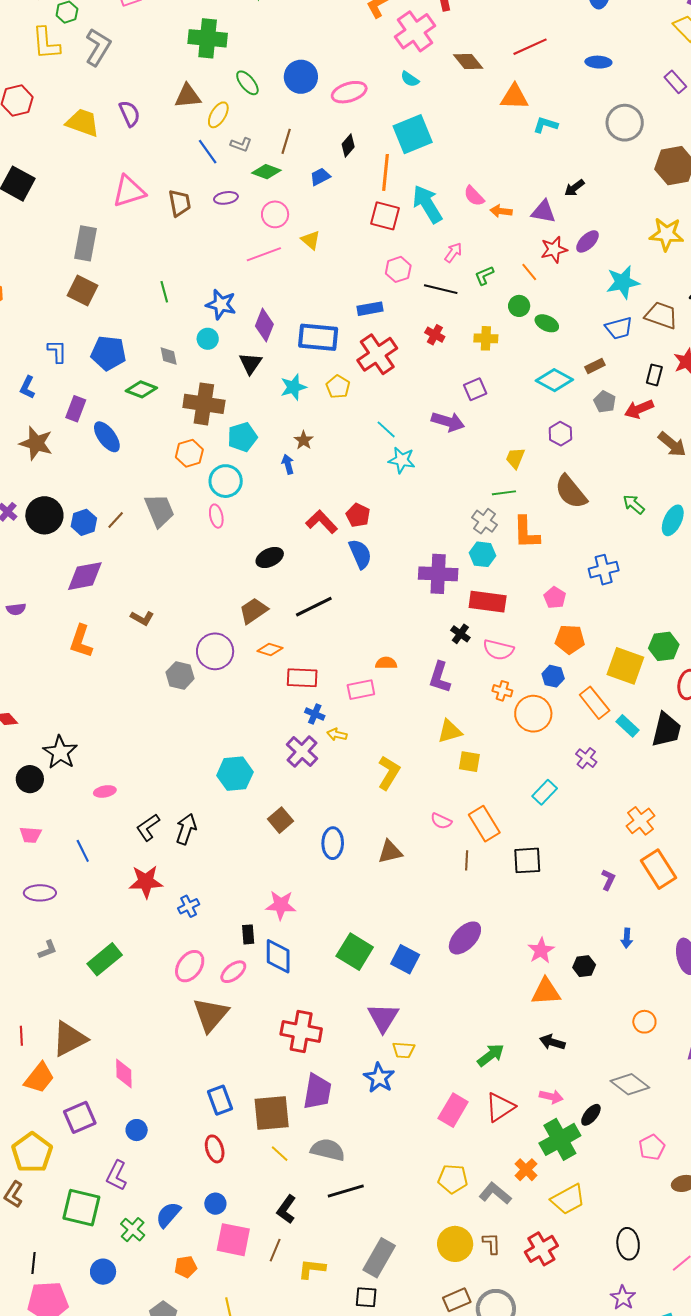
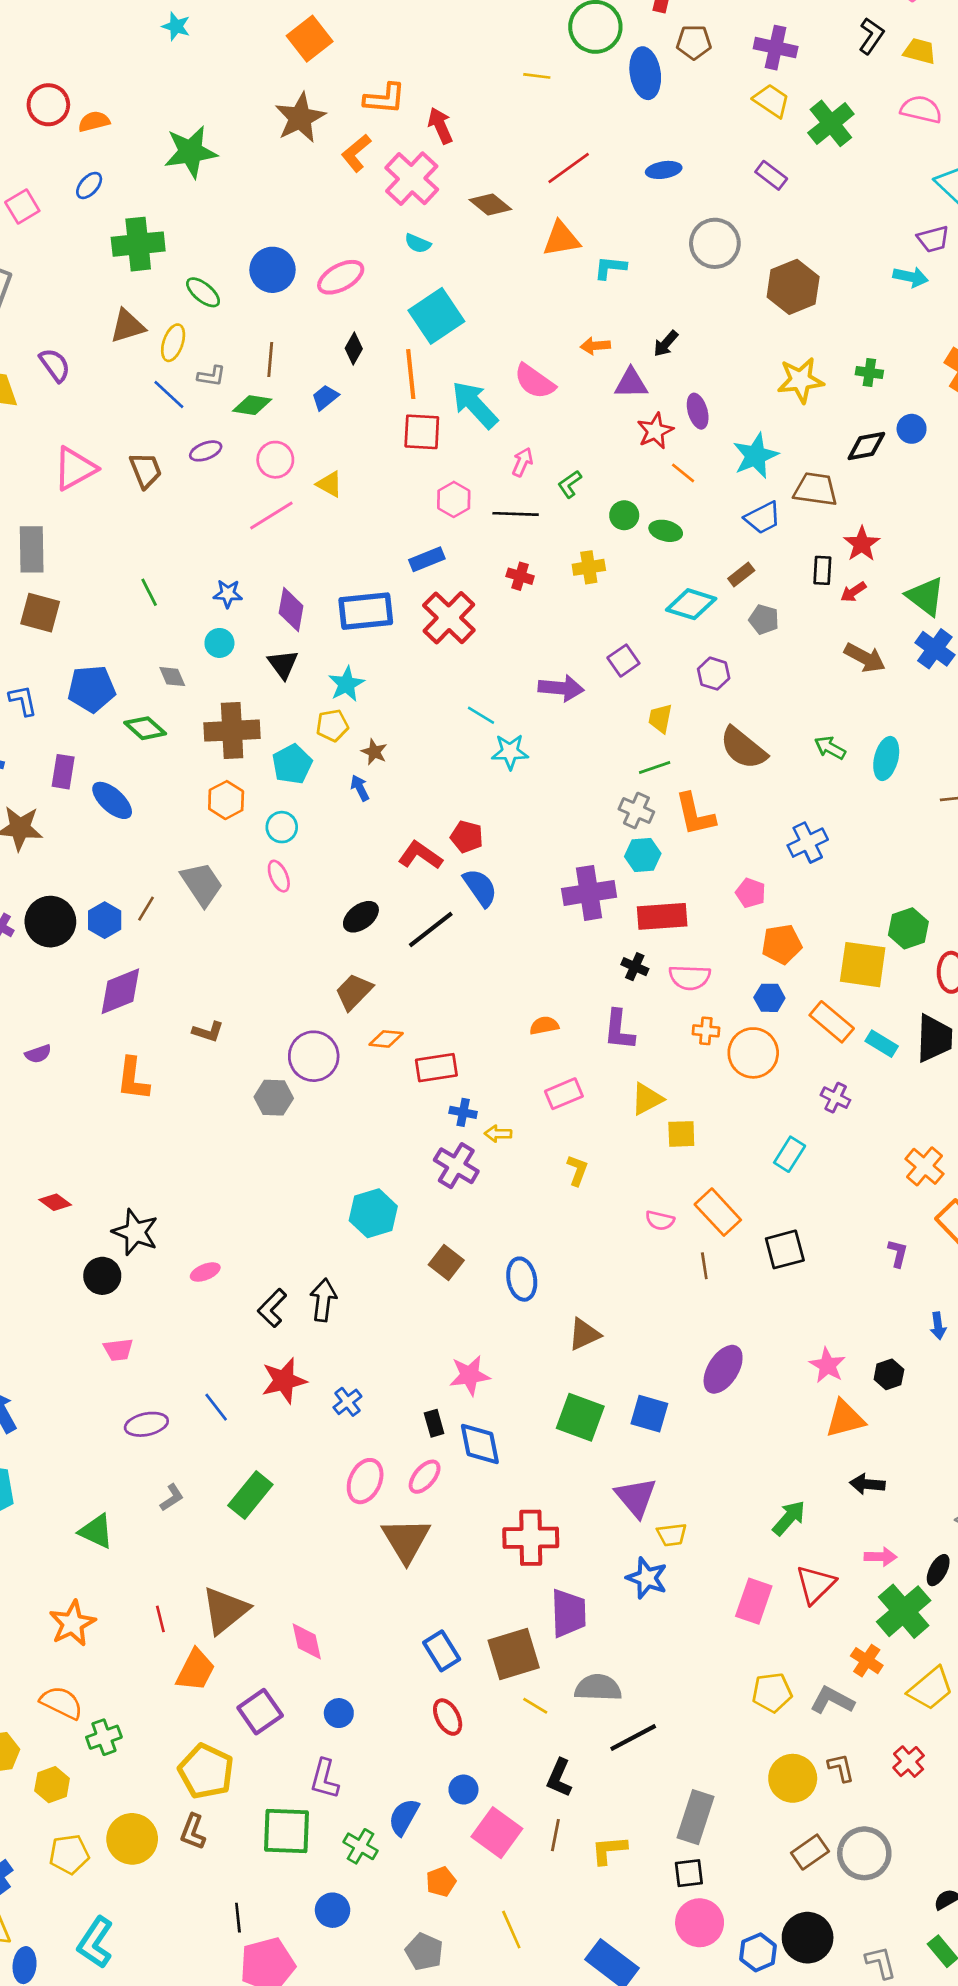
pink semicircle: (474, 196) -> (535, 381), size x1.4
orange arrow: (501, 211) -> (595, 346), moved
purple ellipse: (587, 241) -> (698, 411), turned -50
orange line: (529, 272) -> (683, 473), moved
blue star: (221, 304) -> (228, 594), size x0.7
yellow pentagon: (338, 387) -> (332, 725), moved, turned -30
green diamond: (141, 389) -> (145, 728), turned 32
purple square: (475, 389) -> (623, 661), moved
red arrow: (639, 409) -> (853, 592), moved, size x0.7
cyan circle: (226, 481) -> (282, 827), size x0.7
black line: (314, 607) -> (431, 929), moved
pink rectangle: (361, 690) -> (564, 1094), moved
yellow L-shape: (389, 773) -> (577, 1170), size x0.7
blue line: (83, 851) -> (216, 1407), moved
brown triangle: (390, 852) -> (584, 1334), moved
pink square: (233, 1240) -> (497, 1833), turned 36
red cross: (541, 1249) -> (909, 1762), size x0.7

